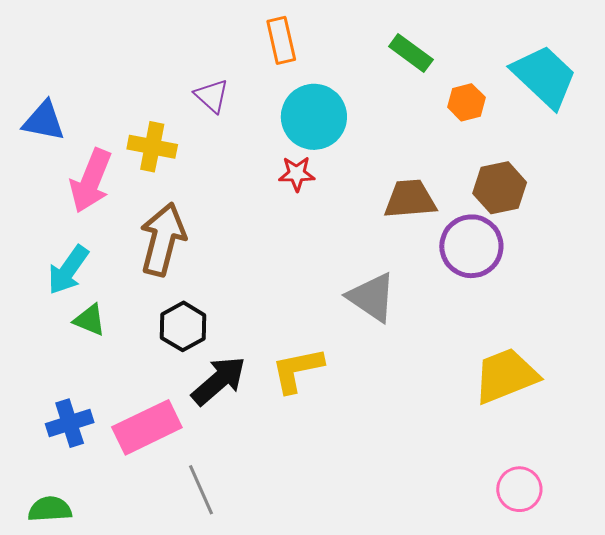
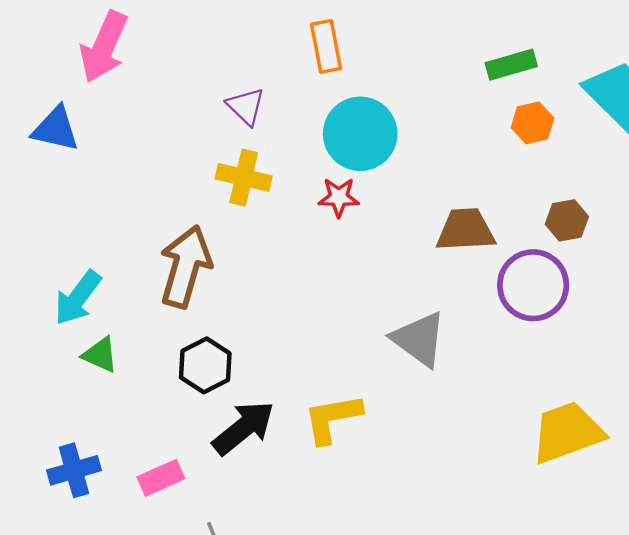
green rectangle: (411, 53) -> (511, 65), moved, turned -54
yellow cross: (152, 147) -> (244, 178), moved
pink arrow: (91, 181) -> (104, 47), moved
brown hexagon: (500, 188) -> (567, 220), size x0.7
pink rectangle: (147, 427) -> (161, 478), size x0.6

